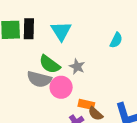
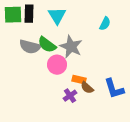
gray star: (77, 67) -> (71, 47), size x1.6
gray semicircle: (39, 79) -> (30, 47), moved

